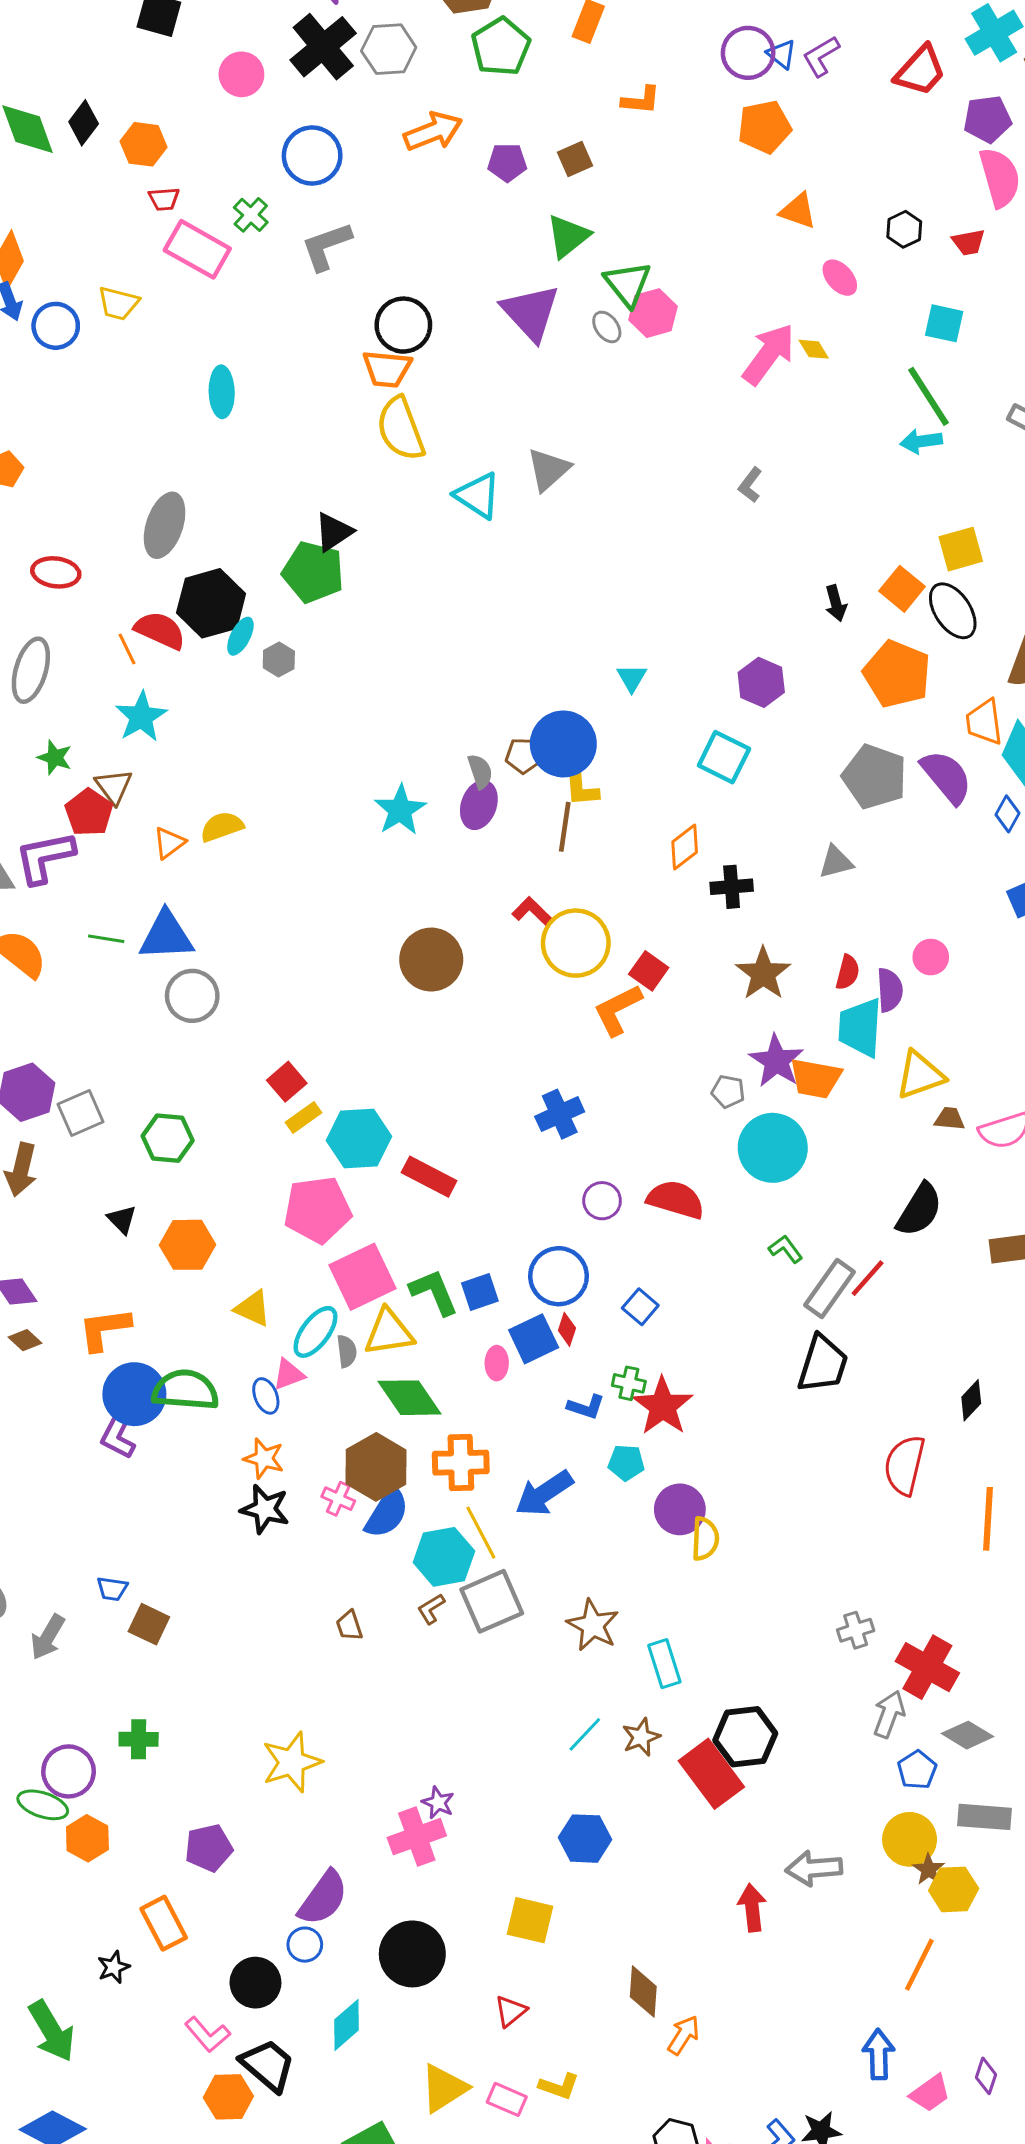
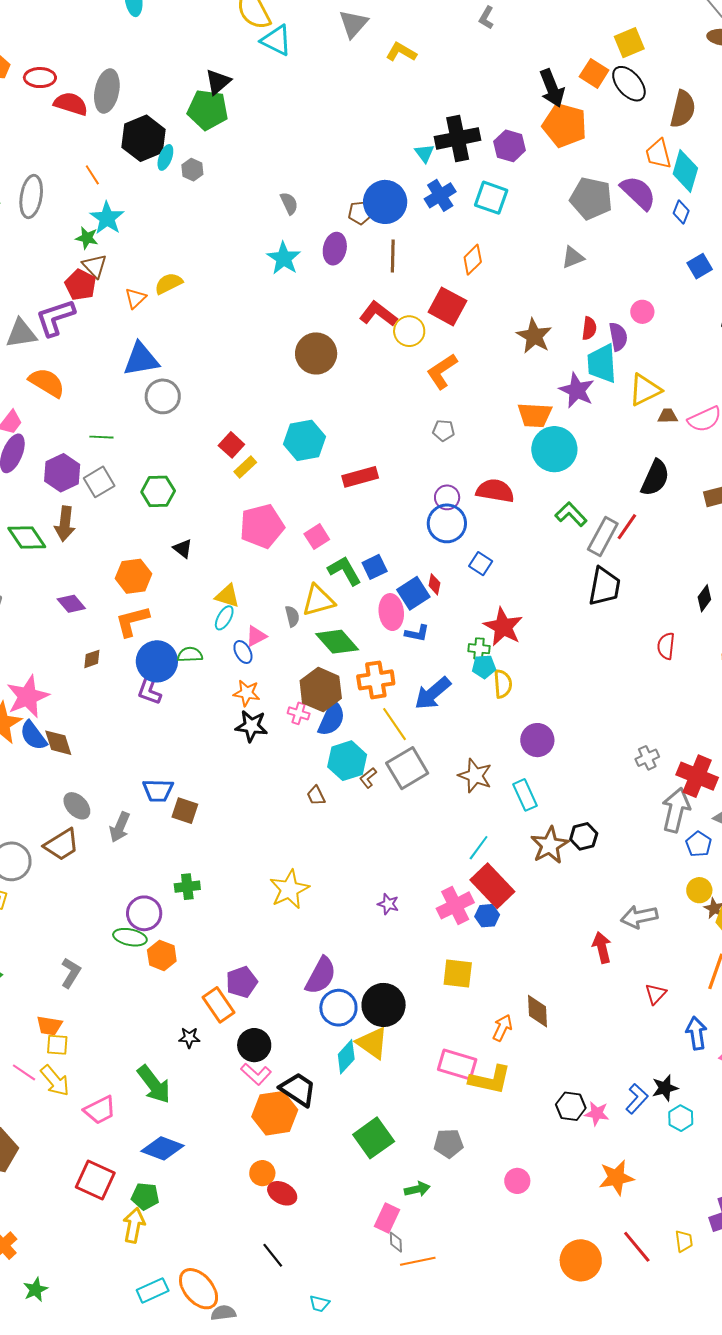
cyan triangle: (478, 495) -> (276, 40), moved
red ellipse: (56, 572) -> (40, 78), moved
black arrow: (836, 603) -> (552, 88), size x1.6
red semicircle: (160, 630) -> (71, 104), moved
orange pentagon: (897, 674) -> (565, 125), moved
green star: (55, 758) -> (87, 238), moved
gray semicircle: (480, 771) -> (289, 203), moved
yellow L-shape: (581, 786) -> (401, 52), moved, turned 132
black cross: (732, 887) -> (458, 138), moved, size x1.6
red L-shape: (532, 911) -> (378, 314), size x1.4
green line: (106, 939) -> (101, 437), moved
yellow circle: (576, 943) -> (409, 331), size x0.7
red square: (649, 971) -> (447, 306), moved, size x1.5
purple star: (776, 1061) -> (577, 390), moved
orange trapezoid: (815, 1078) -> (535, 415), moved
gray pentagon: (728, 1091) -> (444, 430), moved
blue cross: (560, 1114) -> (440, 195), moved
cyan hexagon: (359, 1138) -> (304, 440), moved
red rectangle: (429, 1177) -> (360, 477), moved, turned -36
black triangle: (122, 1219) -> (183, 549), moved
orange hexagon: (187, 1245) -> (133, 576), moved
green L-shape: (786, 1249) -> (571, 514), size x1.4
blue circle: (559, 1276) -> (447, 523), moved
pink square: (362, 1277) -> (317, 537), moved, size x0.6
cyan ellipse: (315, 1332) -> (224, 618), moved, size x0.7
brown diamond: (25, 1340) -> (92, 659), moved, turned -55
pink ellipse: (497, 1363) -> (391, 612), size x1.6
green cross: (629, 1383) -> (479, 649), moved
green semicircle: (185, 1390) -> (190, 655), size x0.6
blue L-shape: (586, 1407) -> (417, 633), moved
red semicircle: (905, 1465) -> (666, 646), size x0.7
purple circle: (680, 1509) -> (537, 740), moved
yellow semicircle: (705, 1539) -> (503, 684), moved
cyan hexagon: (444, 1557) -> (347, 761), moved
blue trapezoid: (112, 1589) -> (158, 790), size x1.5
gray arrow: (889, 1714) -> (676, 810), size x1.4
brown star: (641, 1737) -> (550, 845), moved, size x1.5
black hexagon: (745, 1737) -> (584, 836), size x0.7
red rectangle: (711, 1774) -> (492, 886), moved
pink cross: (417, 1837) -> (455, 905), moved
blue hexagon: (585, 1839) -> (487, 916), size x0.7
yellow circle: (910, 1839) -> (699, 890), size x0.7
purple pentagon: (209, 1848) -> (242, 982), moved
blue circle: (305, 1945) -> (338, 1008), moved, size x1.6
black star: (114, 1967) -> (189, 1038), turned 30
black circle: (255, 1983) -> (254, 1045), moved
red triangle: (511, 2011) -> (656, 994), moved
orange arrow: (684, 2035) -> (502, 1028), moved
yellow L-shape: (559, 2086) -> (490, 1080), size x1.6
yellow triangle: (444, 2088) -> (372, 1043), moved, turned -45
orange hexagon: (228, 2097) -> (275, 1113), size x1.4
pink rectangle: (507, 2099) -> (457, 1065), moved, size x1.5

